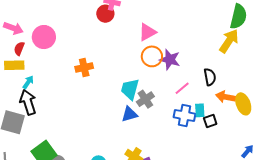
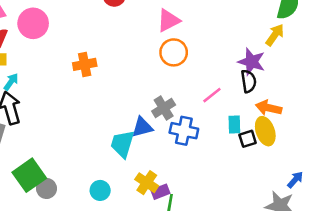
yellow arrow: (229, 41) -> (275, 35), size x0.7
purple star: (170, 60) -> (252, 62), moved
cyan trapezoid: (130, 89) -> (122, 144), moved
yellow ellipse: (243, 104) -> (265, 131), moved
blue cross: (184, 115) -> (184, 131), moved

